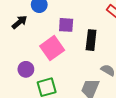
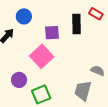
black rectangle: (91, 40) -> (76, 24), moved

